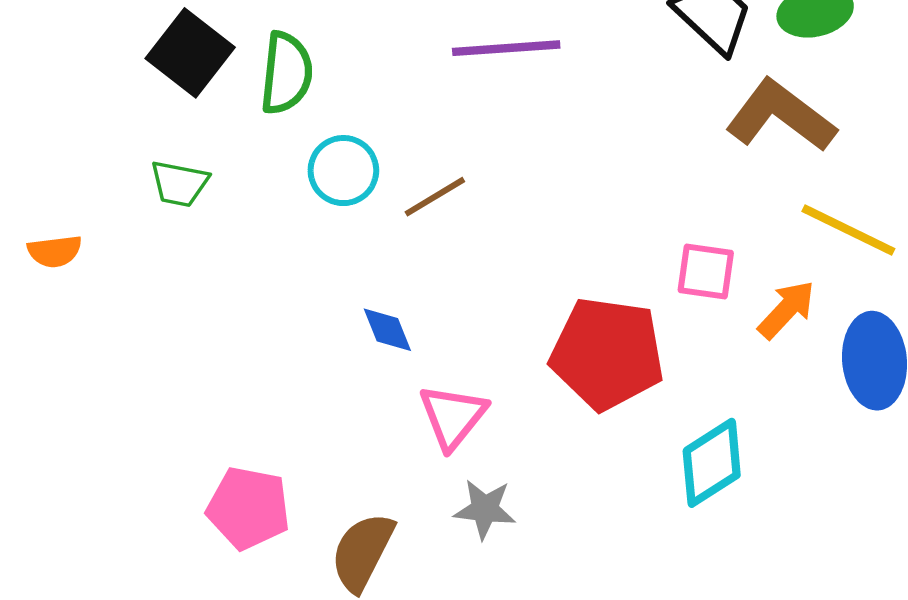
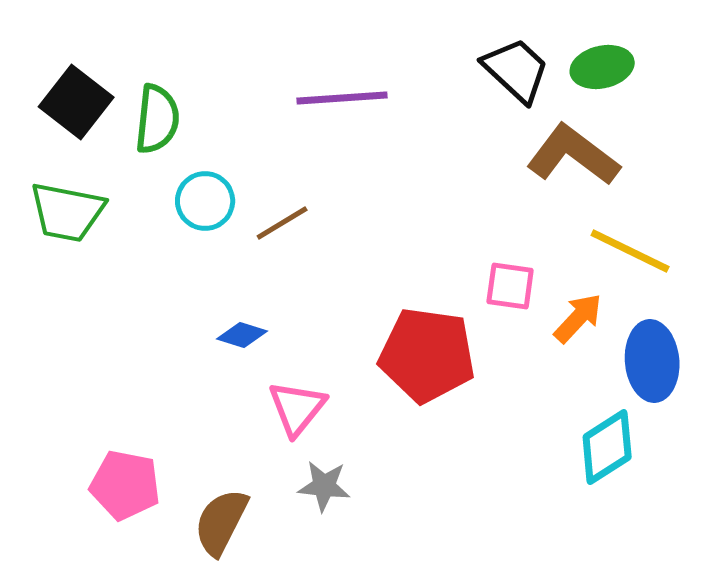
green trapezoid: (179, 184) -> (67, 212), size x1.5
blue diamond: (387, 330) -> (242, 335), turned -51
cyan diamond: (712, 463) -> (607, 447), moved

